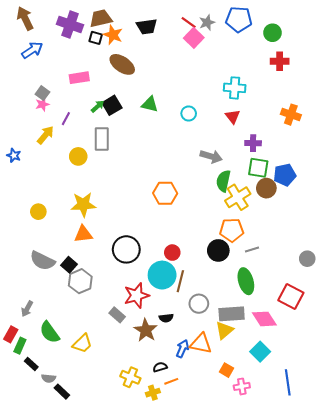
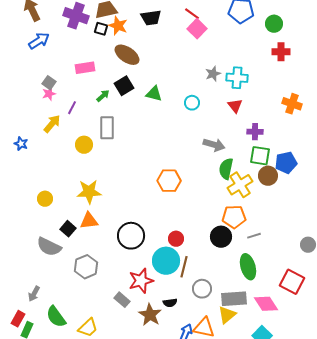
gray star: (207, 22) -> (213, 74), moved
black square: (112, 105) -> (124, 86), moved
black square: (69, 265) -> (68, 229), moved

